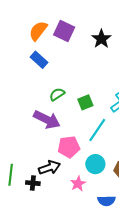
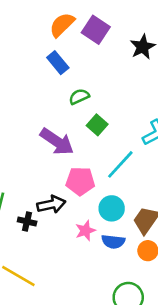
green semicircle: (57, 94) -> (79, 97), moved
green square: (85, 102) -> (97, 125), moved, turned -35
blue semicircle: (106, 201) -> (113, 242), moved

